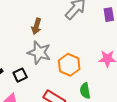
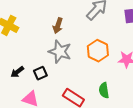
orange hexagon: (69, 65) -> (98, 51), moved

